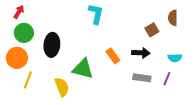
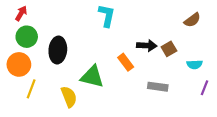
brown semicircle: (173, 18) -> (192, 20), turned -126
brown square: (152, 30) -> (169, 49), moved
black arrow: (141, 53) -> (147, 46), moved
purple line: (167, 79) -> (205, 88), moved

